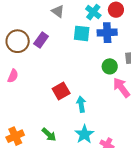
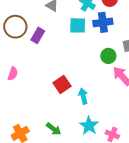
brown circle: (18, 41) -> (15, 27), moved

